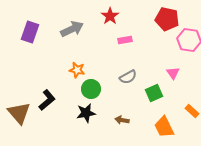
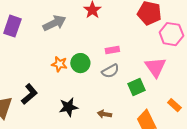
pink rectangle: (125, 40) -> (112, 50), moved
pink triangle: (173, 73) -> (155, 67), size x1.6
green circle: (91, 89) -> (80, 63), moved

